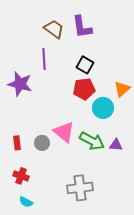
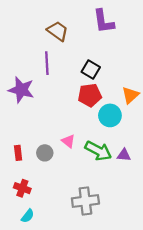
purple L-shape: (82, 27) -> (104, 21), moved
pink triangle: (64, 132) -> (68, 141), size x0.6
cyan semicircle: (26, 202) -> (28, 216), turned -80

